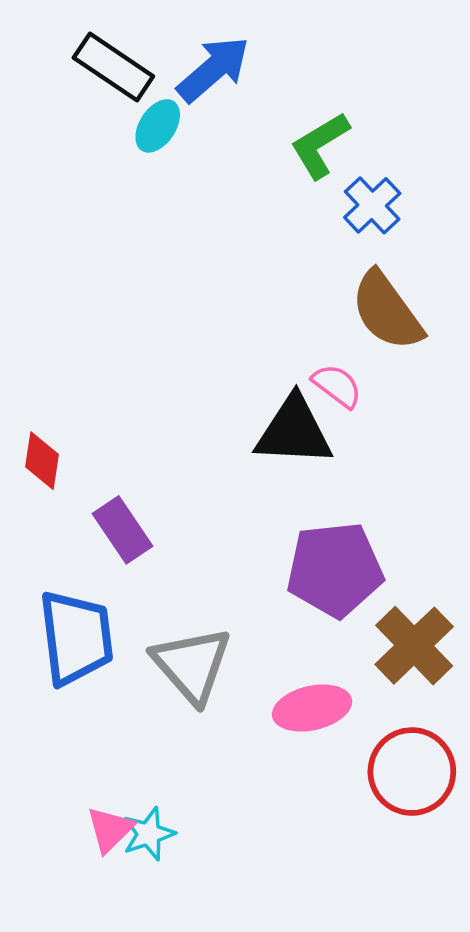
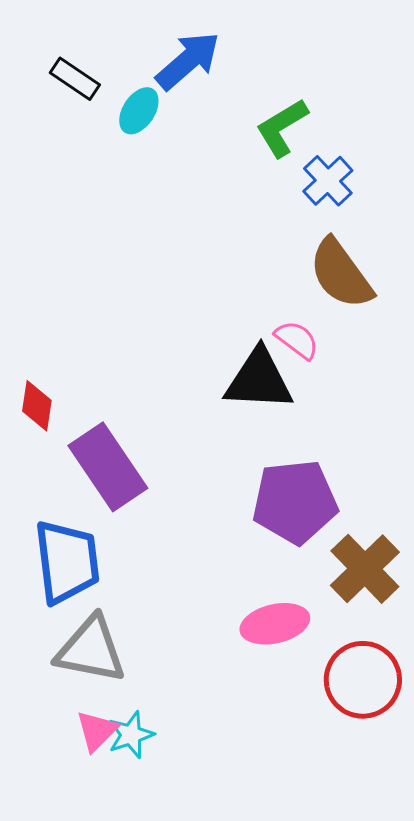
black rectangle: (113, 67) -> (75, 79), moved, size x0.7
purple rectangle: (123, 530) -> (108, 467), size x1.5
gray triangle: (192, 665) -> (91, 650), moved, turned -38

